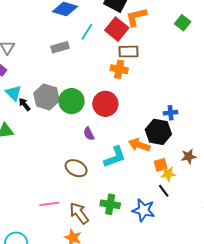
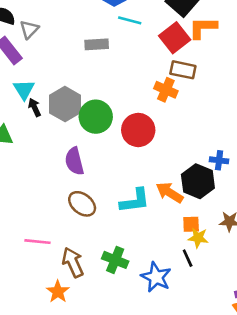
cyan line: (87, 32) -> (130, 20), moved, turned 60
purple semicircle: (89, 134) -> (74, 161), moved, size x1.5

